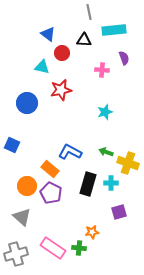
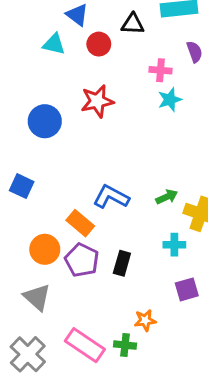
cyan triangle: (42, 67) -> (54, 44), moved
cyan star: (105, 112) -> (170, 100), moved
green arrow: (106, 152) -> (167, 197), turned 136
black rectangle: (88, 184) -> (122, 263), moved, size x0.7
gray cross: (16, 254) -> (28, 354), turned -30

